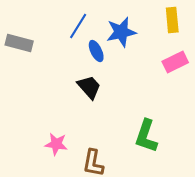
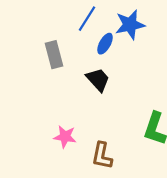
gray rectangle: (19, 43) -> (54, 55), moved, turned 60
blue ellipse: (96, 51) -> (105, 44), turned 55

